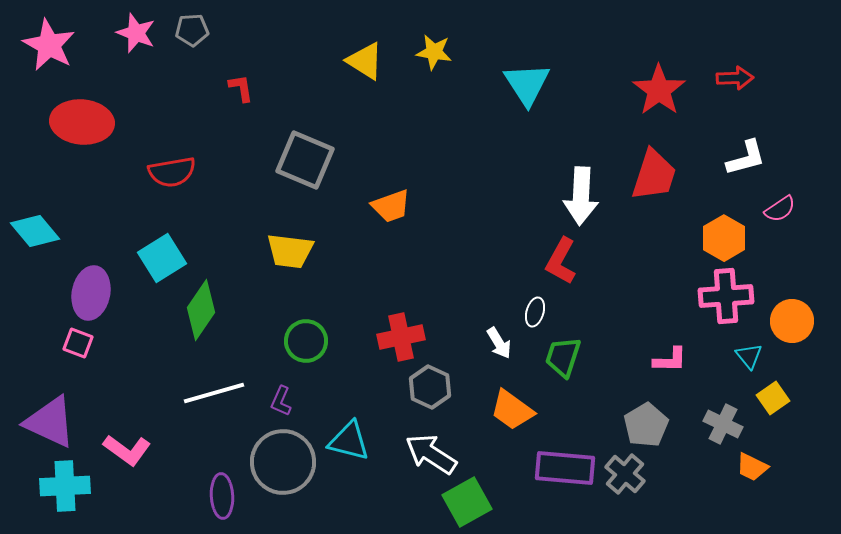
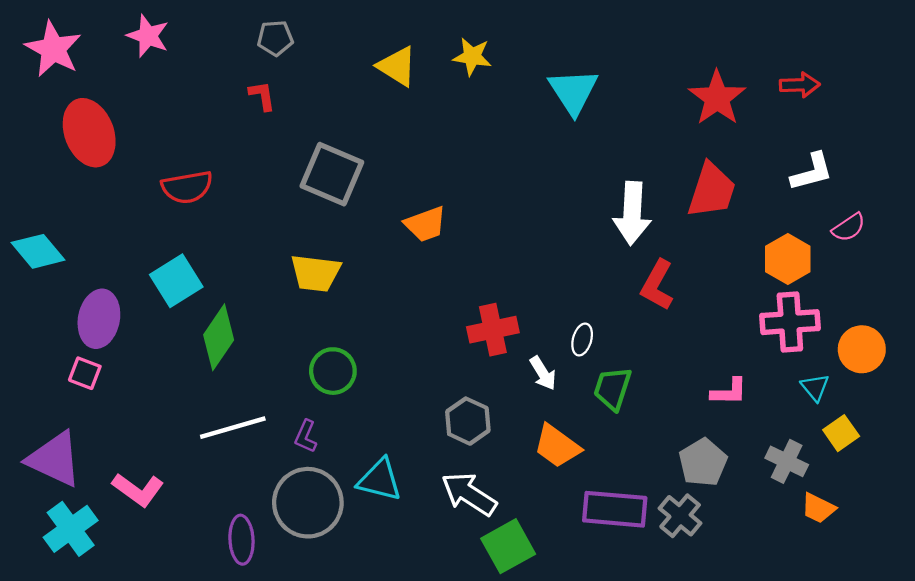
gray pentagon: (192, 30) -> (275, 38), moved
red ellipse: (82, 122) -> (89, 133), turned 64
red L-shape: (561, 261) -> (657, 285), moved
red cross: (401, 337) -> (493, 330), moved
cyan cross: (65, 486) -> (71, 529), turned -33

